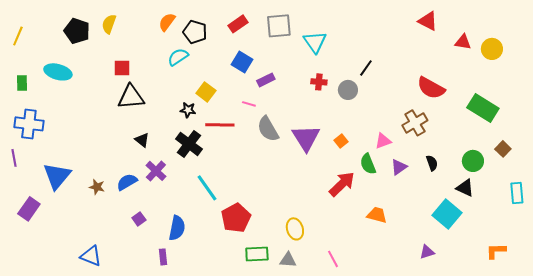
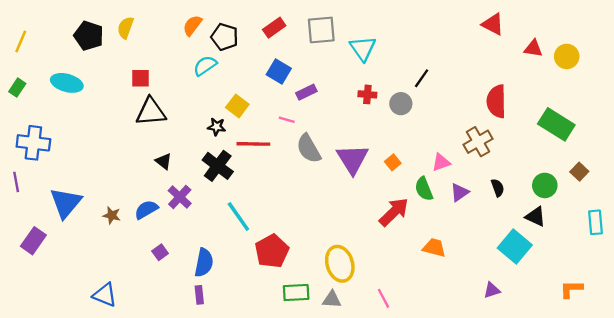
green rectangle: (22, 83) -> (17, 88), moved, turned 35
red semicircle: (431, 88) -> (496, 101), turned 60
yellow ellipse: (295, 229) -> (340, 264), size x1.4
purple rectangle: (163, 257) -> (199, 295), moved

